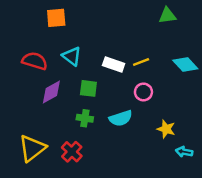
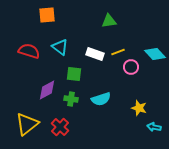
green triangle: (167, 15) -> (109, 21), moved
purple diamond: (51, 92) -> (47, 90), moved
pink circle: (143, 92) -> (131, 67), moved

